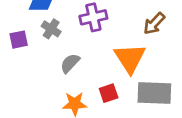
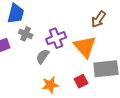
purple cross: (93, 17) -> (56, 38), moved
red square: (109, 93) -> (81, 81), moved

